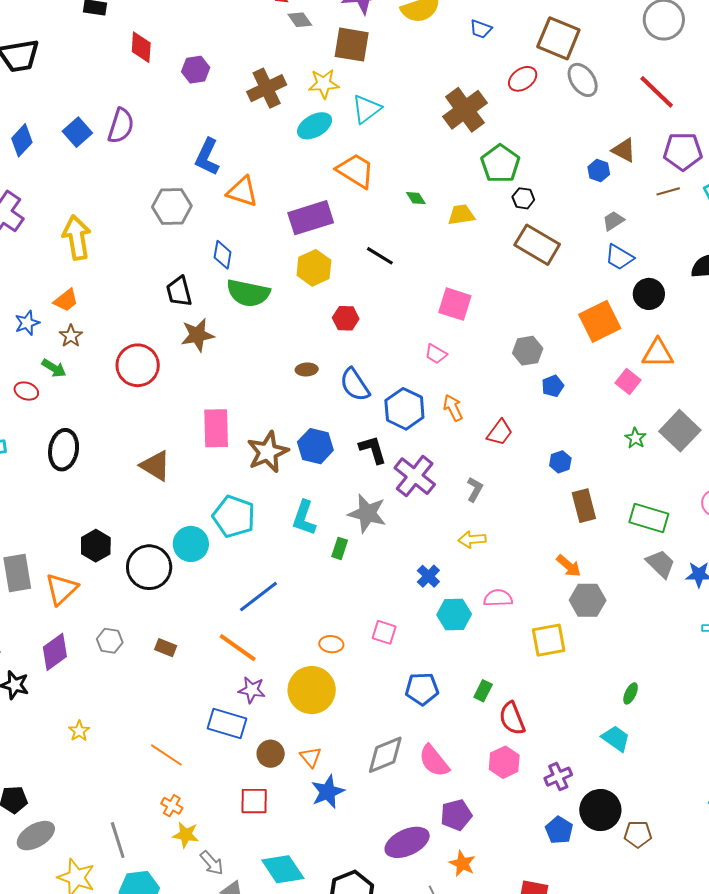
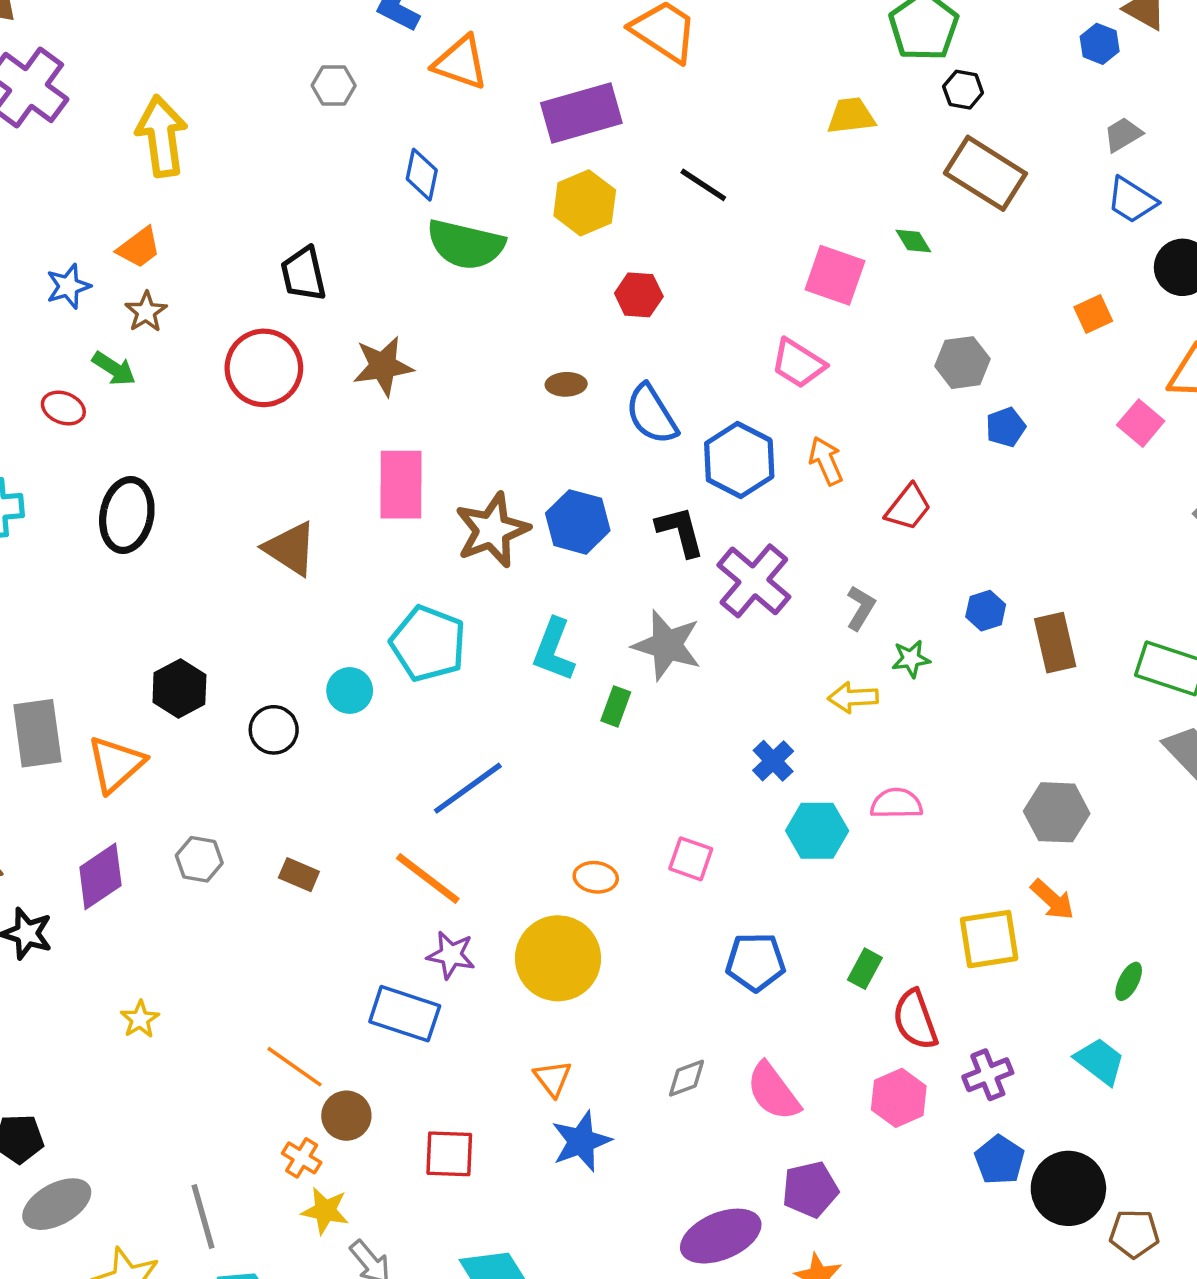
green diamond: (416, 198) -> (913, 241), moved
gray hexagon: (172, 206) -> (334, 85), size x0.6
black trapezoid: (179, 291) -> (303, 274), moved
orange square: (600, 321) -> (1093, 314), size x0.5
brown star: (197, 335) -> (383, 366), moved
pink trapezoid: (436, 354) -> (798, 363), size x1.4
green star: (635, 438) -> (911, 659), moved, turned 30
blue hexagon: (560, 462) -> (986, 611), moved
cyan circle: (191, 544) -> (350, 690), size x0.7
orange arrow: (569, 566) -> (1052, 900), moved
black circle: (149, 567) -> (274, 730), size x0.6
yellow square: (549, 640) -> (989, 939), moved
brown circle: (271, 754) -> (346, 1116), moved
gray diamond: (385, 755) -> (686, 1078), size x0.6
purple cross: (558, 777) -> (988, 1075), moved
blue pentagon: (559, 830) -> (999, 1160), moved

